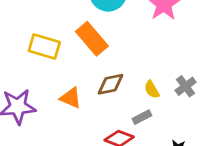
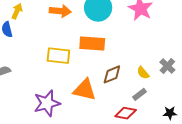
orange rectangle: (92, 39) -> (92, 44), turned -35
orange triangle: (71, 98) -> (85, 90), size x1.4

